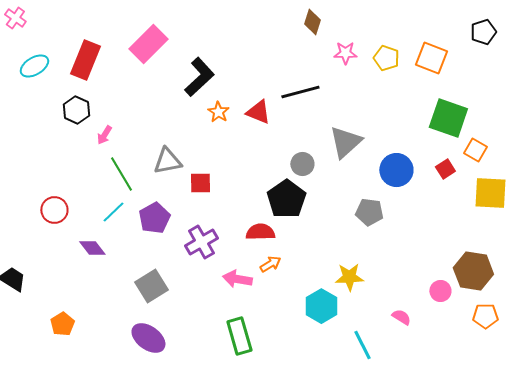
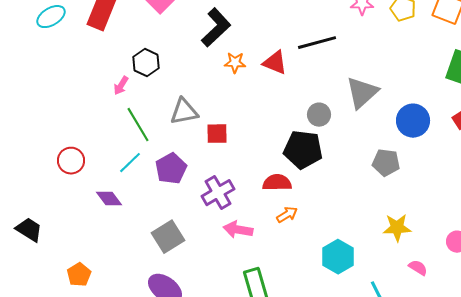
black hexagon: (76, 110) -> (146, 63), moved
orange star: (218, 112) -> (235, 63), turned -30
black pentagon: (286, 199) -> (303, 150), turned -30
yellow star: (349, 277) -> (397, 228), moved
pink arrow: (237, 279) -> (238, 230), moved

